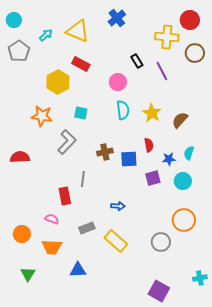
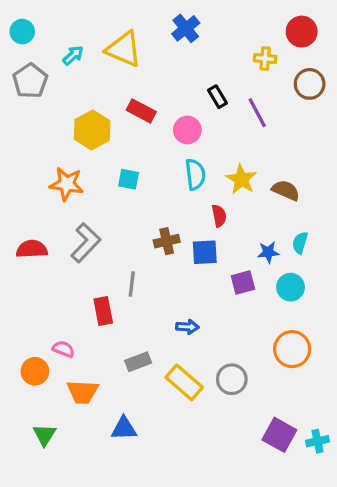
yellow cross: (167, 37) -> (265, 59), size x0.6
red rectangle: (81, 64) -> (141, 111), moved
brown semicircle: (180, 120) -> (286, 190), turned 72
gray L-shape: (67, 142) -> (86, 243), moved
red semicircle: (149, 145) -> (219, 216), moved
pink semicircle: (52, 219) -> (64, 349), moved
gray circle: (161, 242) -> (232, 379), moved
purple square: (159, 291) -> (279, 435), moved

